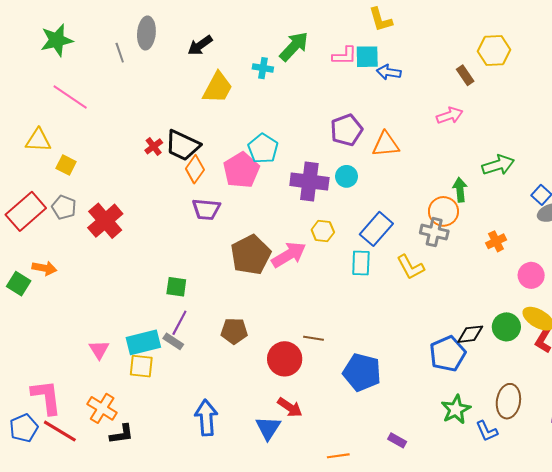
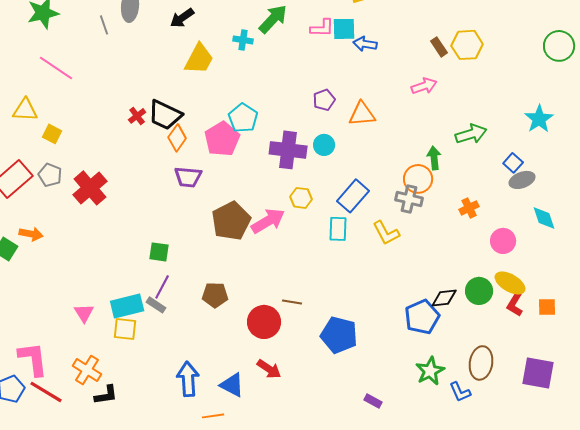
yellow hexagon: (494, 51) -> (467, 45), moved
purple pentagon: (347, 130) -> (324, 100), size x0.7
blue triangle: (268, 428) -> (232, 385), moved, turned -36
orange line: (338, 456) -> (213, 416), moved

